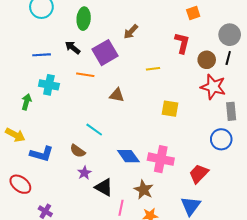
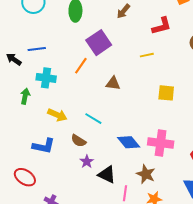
brown arrow: (131, 32) -> (123, 11), moved
red L-shape: (182, 43) -> (162, 26), moved, turned 65
black arrow: (73, 48) -> (14, 59), moved
orange line: (85, 75) -> (81, 66), turned -60
yellow arrow: (15, 135) -> (57, 115), moved

